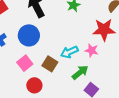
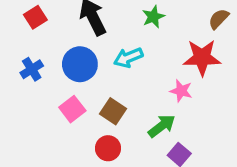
cyan arrow: (69, 52) -> (128, 58), moved
red circle: (34, 85) -> (108, 148), moved

